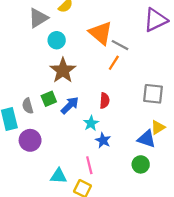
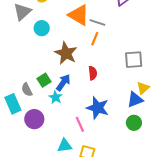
brown star: (63, 70) -> (66, 53), moved
cyan star: (91, 123) -> (56, 97), moved
blue triangle: (147, 139) -> (135, 100), turned -30
blue star: (103, 140) -> (98, 108), size x1.6
pink line: (89, 165) -> (80, 124), moved

